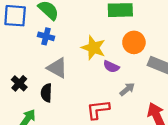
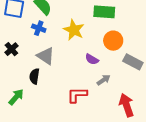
yellow star: (93, 48) -> (74, 30), moved
black cross: (19, 83) -> (11, 49), moved

